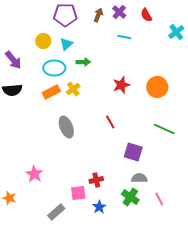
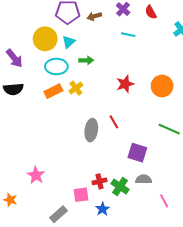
brown arrow: (98, 15) -> (94, 16), moved, turned -128
yellow circle: (43, 41) -> (45, 39), size x1.5
gray ellipse: (66, 127) -> (91, 130), moved, turned 30
green cross: (130, 197) -> (120, 186), moved

